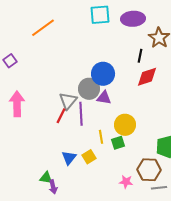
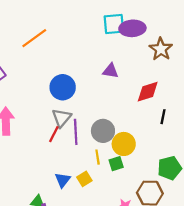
cyan square: (100, 15) -> (114, 24), moved
black line: (140, 56) -> (163, 117), moved
blue circle: (103, 74) -> (63, 87), moved
gray circle: (89, 89) -> (103, 131), moved
purple triangle: (104, 98) -> (111, 71), moved

